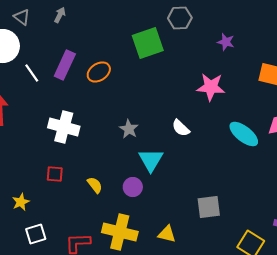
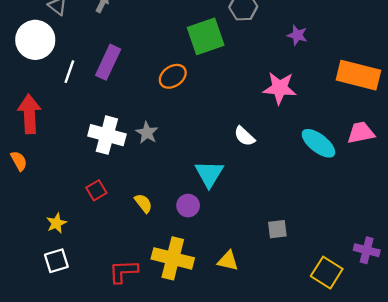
orange ellipse: (99, 72) -> (173, 76), moved
white line: (32, 73) -> (69, 72), turned 54
gray star: (129, 129) -> (147, 133), moved
red square: (55, 174) -> (96, 190), turned -36
gray square: (209, 207) -> (277, 229), size x0.7
white square: (36, 234) -> (56, 261), moved

